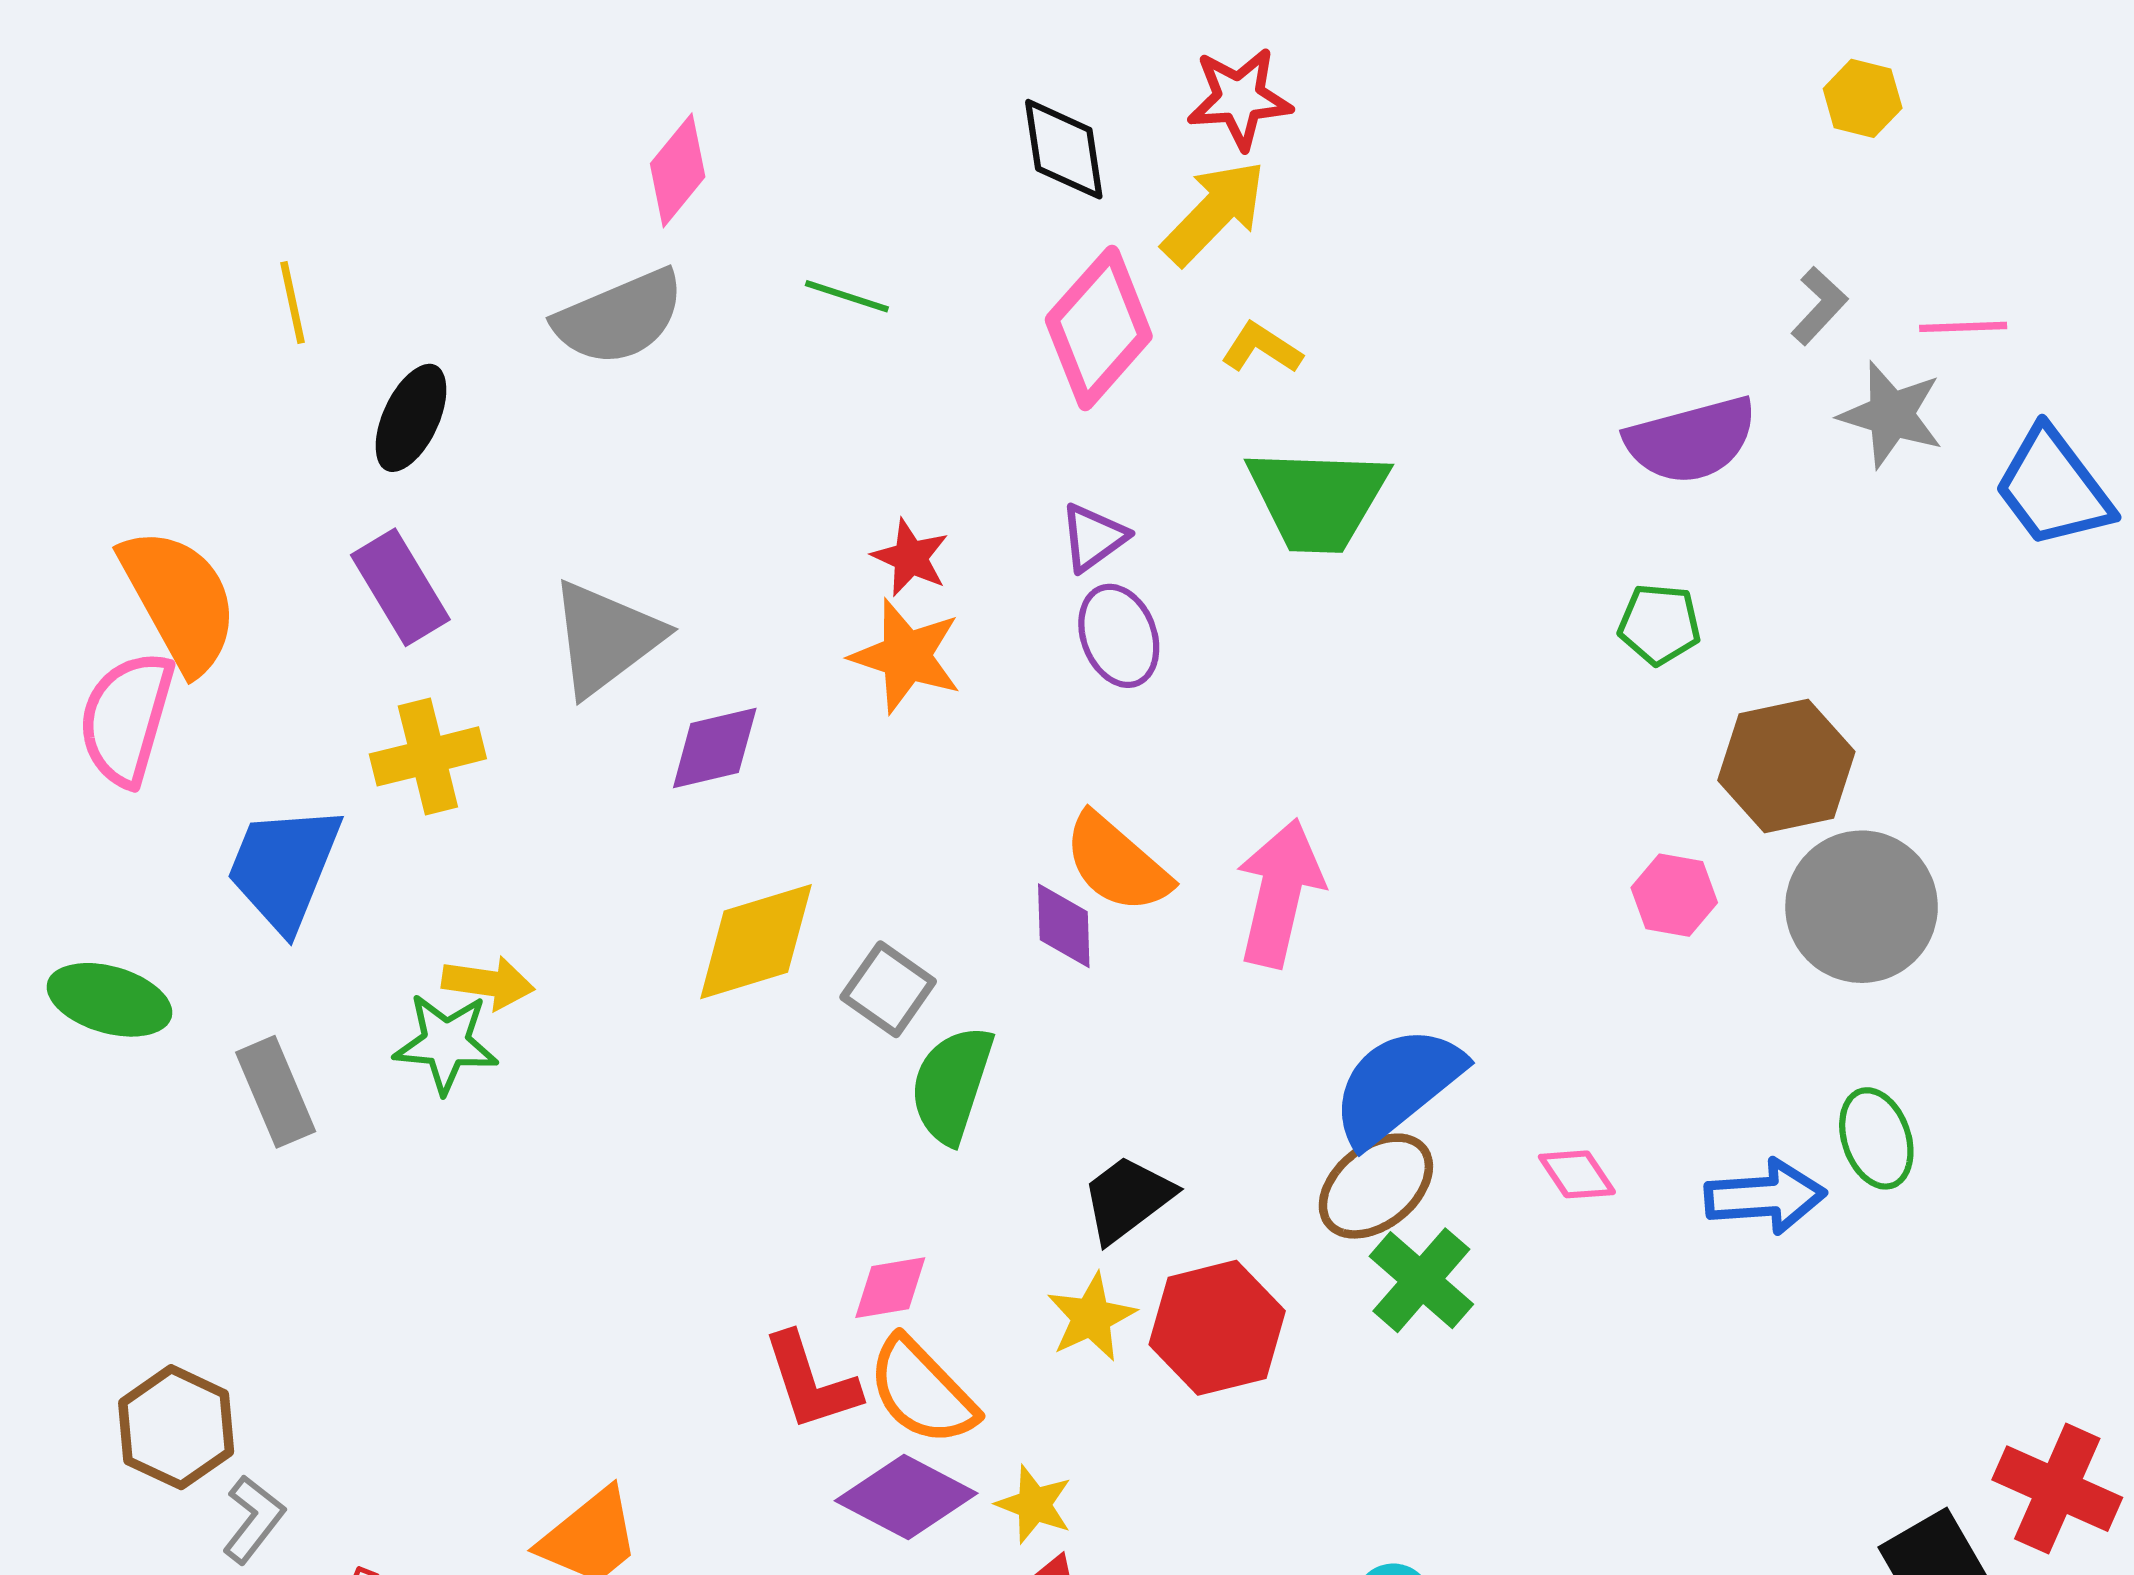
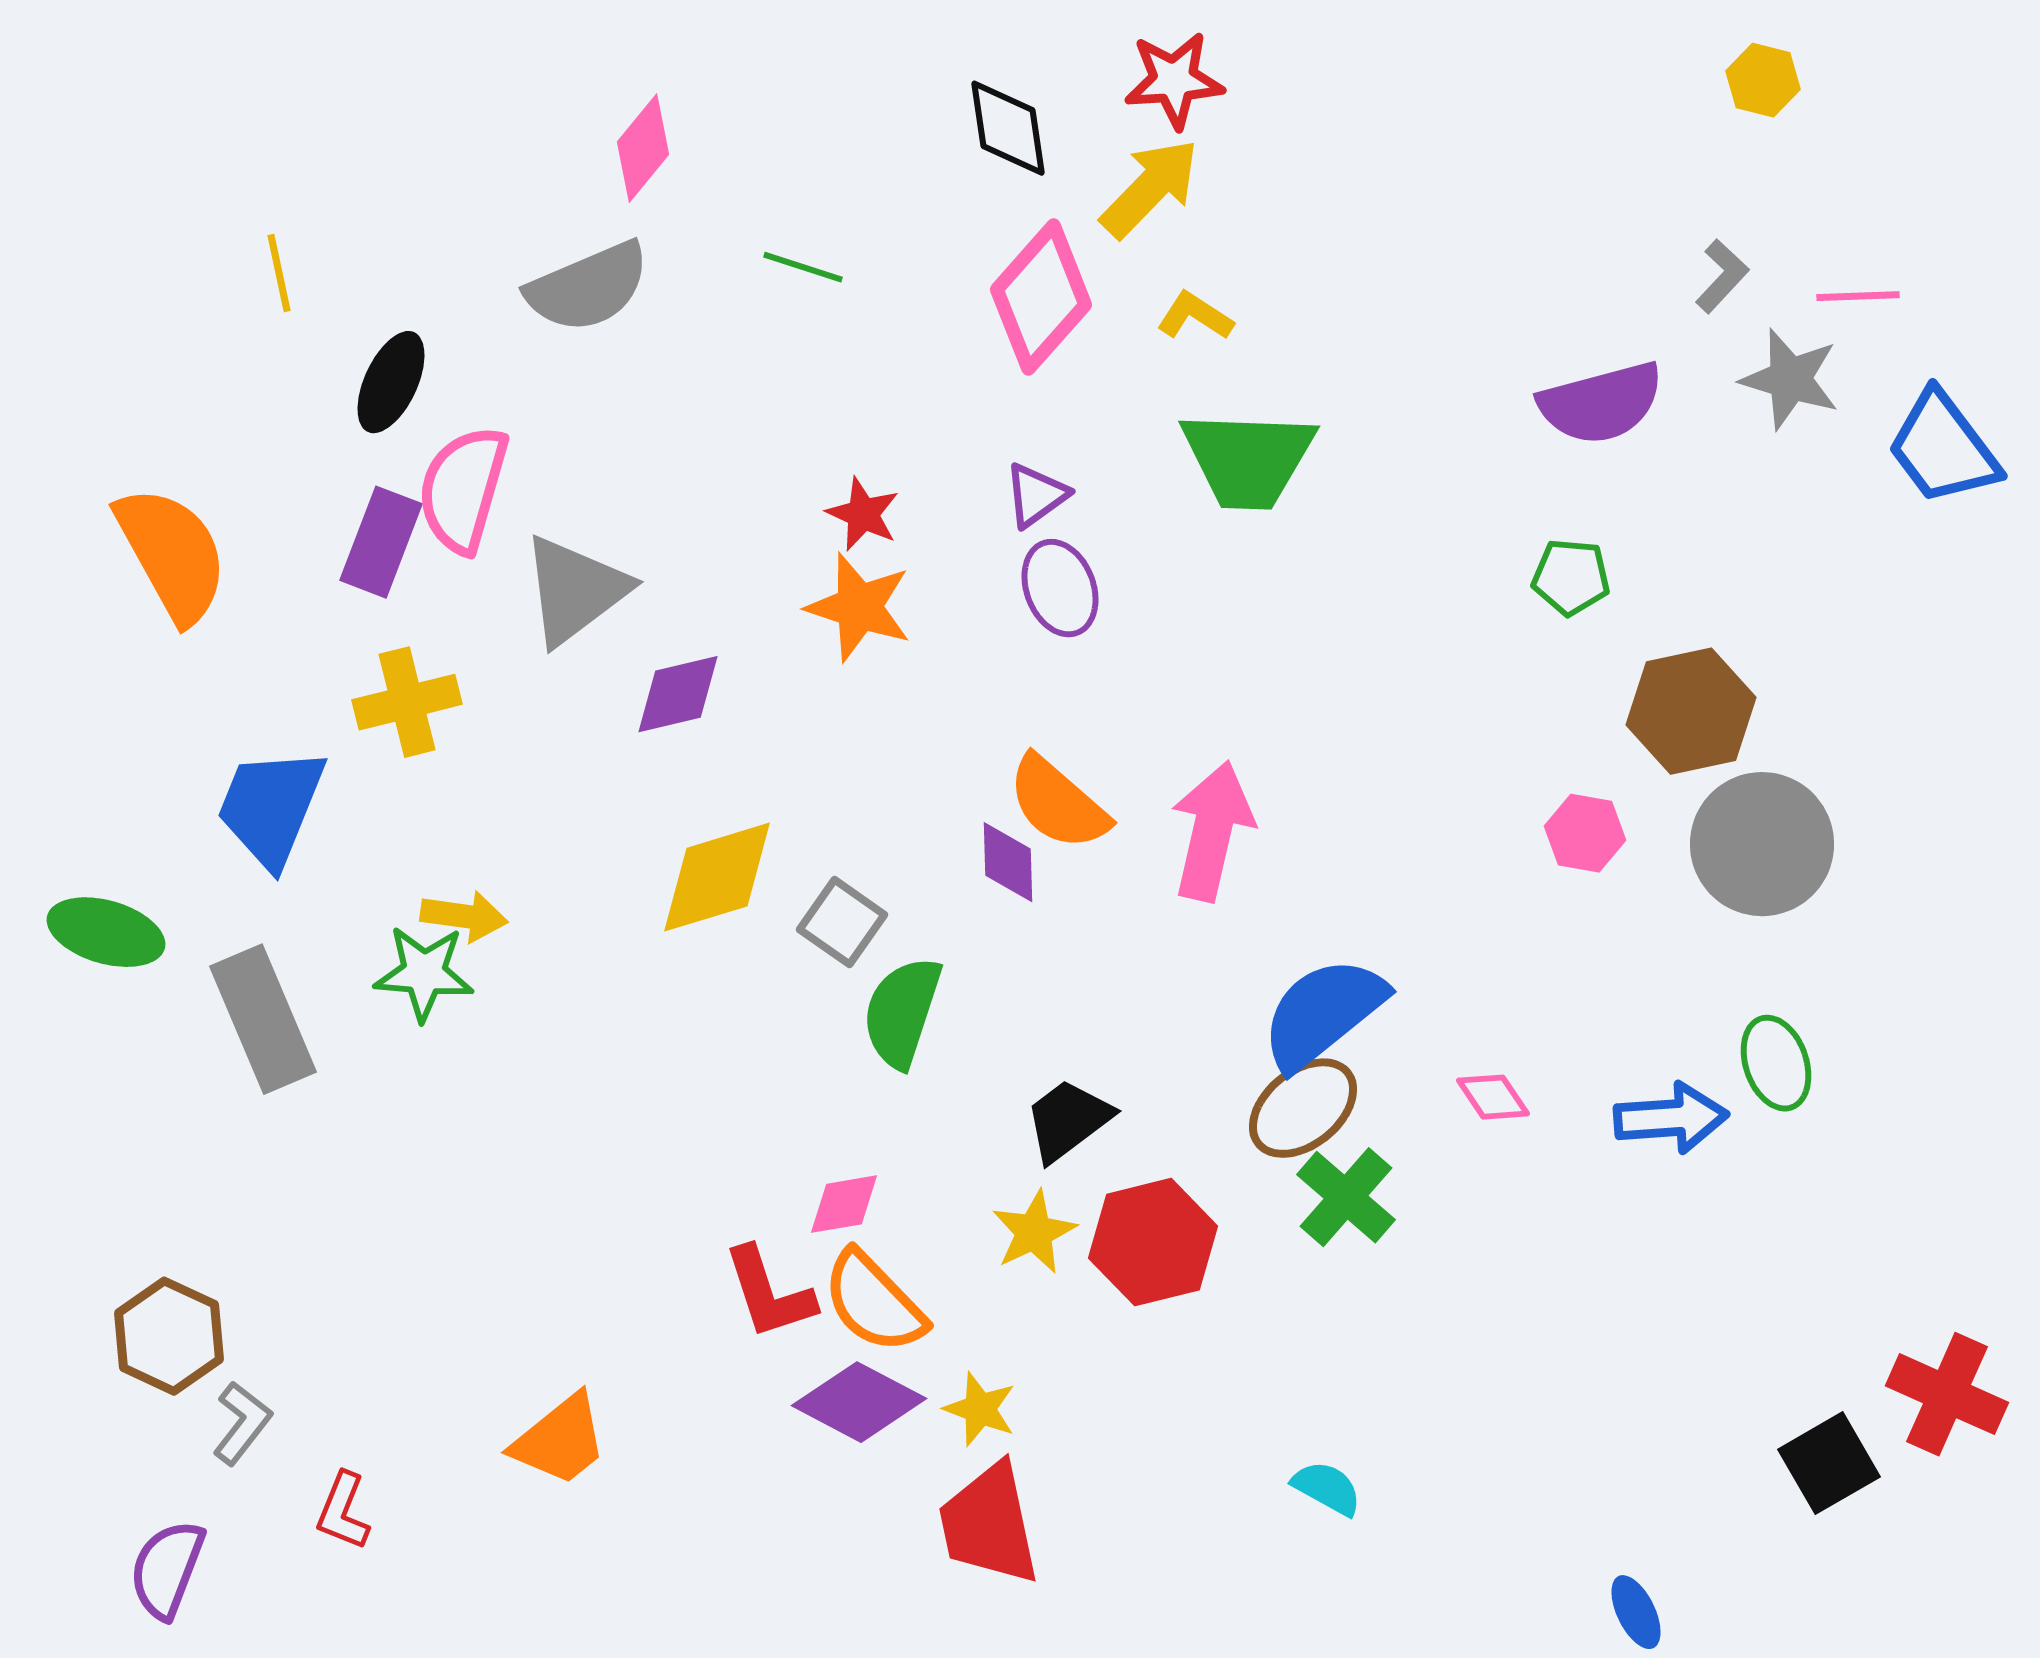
purple rectangle: (400, 587) -> (381, 542), turned 52
pink semicircle: (126, 718) -> (463, 489), moved
gray rectangle: (276, 1092) -> (263, 1019), size x1.4

